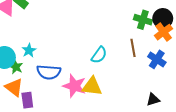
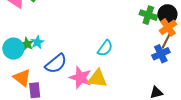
brown line: (133, 48) -> (166, 40), moved, turned 36
blue cross: (157, 59) -> (161, 54), turned 30
green star: (16, 67) -> (27, 44), moved
blue semicircle: (49, 72) -> (56, 64), turned -45

